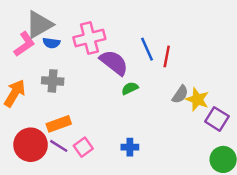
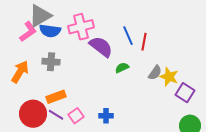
blue semicircle: (51, 43) -> (50, 31), size x1.5
green semicircle: (130, 88) -> (122, 68), moved
blue cross: (130, 147) -> (106, 116), moved

